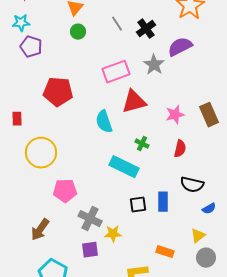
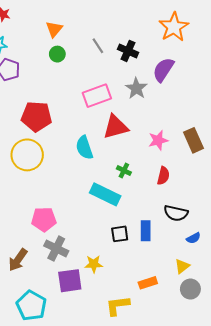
black cross: (146, 29) -> (128, 51), turned -30
purple semicircle: (180, 47) -> (163, 70), turned -30
yellow circle: (41, 153) -> (27, 155), moved
gray cross: (90, 219) -> (56, 248), moved
purple square: (90, 250) -> (70, 281), size x1.4
orange rectangle: (165, 252) -> (148, 283), turned -36

